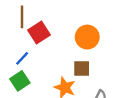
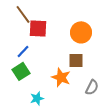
brown line: (22, 17) -> (23, 14), turned -36
red square: (39, 33) -> (38, 28), turned 36

